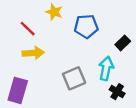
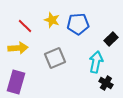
yellow star: (54, 12) -> (52, 20), moved
yellow arrow: (33, 53) -> (18, 48), moved
gray square: (74, 78) -> (55, 58), moved

